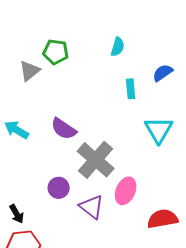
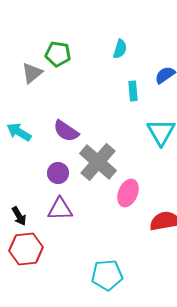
purple circle: (59, 188) -> (58, 173), moved
purple triangle: (92, 207) -> (60, 209), moved, turned -40

